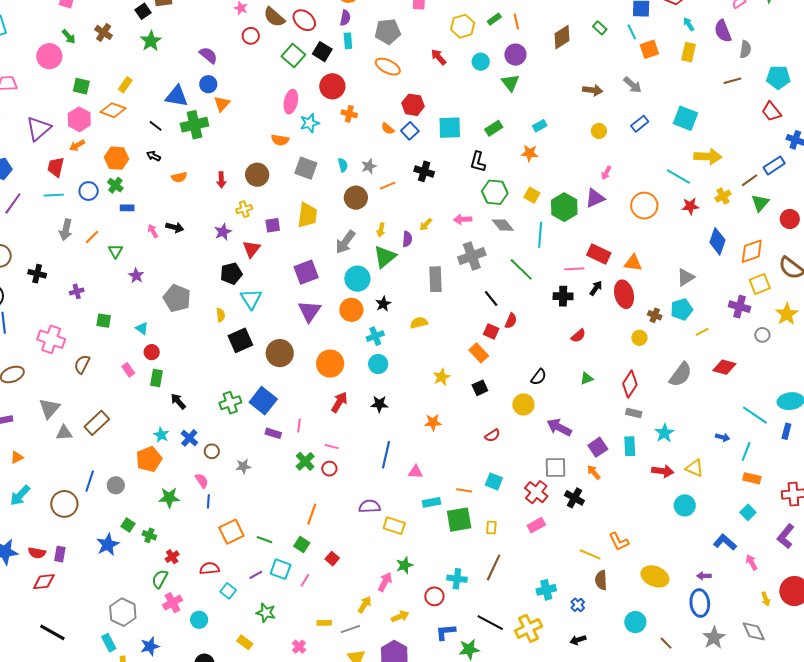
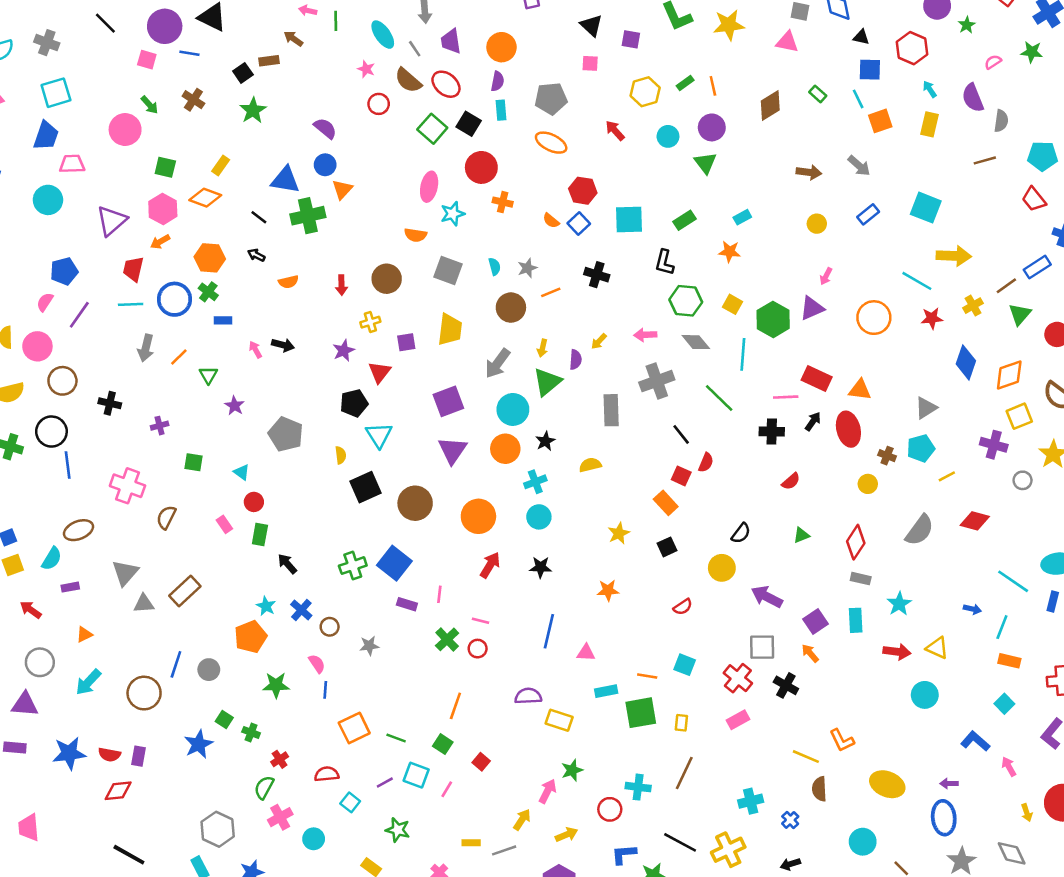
blue circle: (89, 191) -> (174, 299), size x1.4

